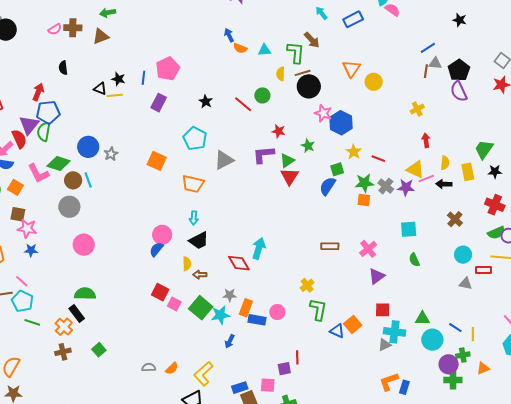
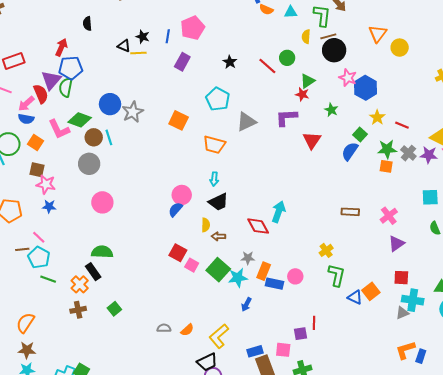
gray star: (111, 154) -> (133, 112), size x1.5
green triangle: (287, 161) -> (308, 81), moved
green square: (337, 169) -> (360, 135), turned -32

